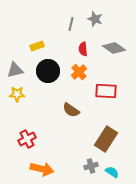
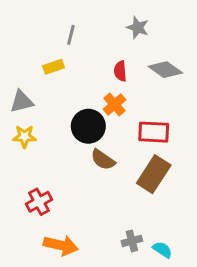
gray line: (71, 24) -> (71, 35), moved
black circle: (48, 71) -> (88, 126), moved
brown rectangle: (106, 139) -> (154, 174), moved

